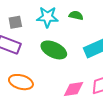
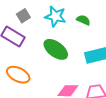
gray square: (15, 22) -> (23, 16), turned -32

